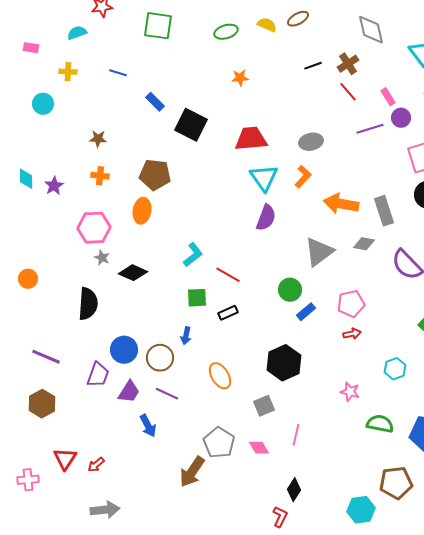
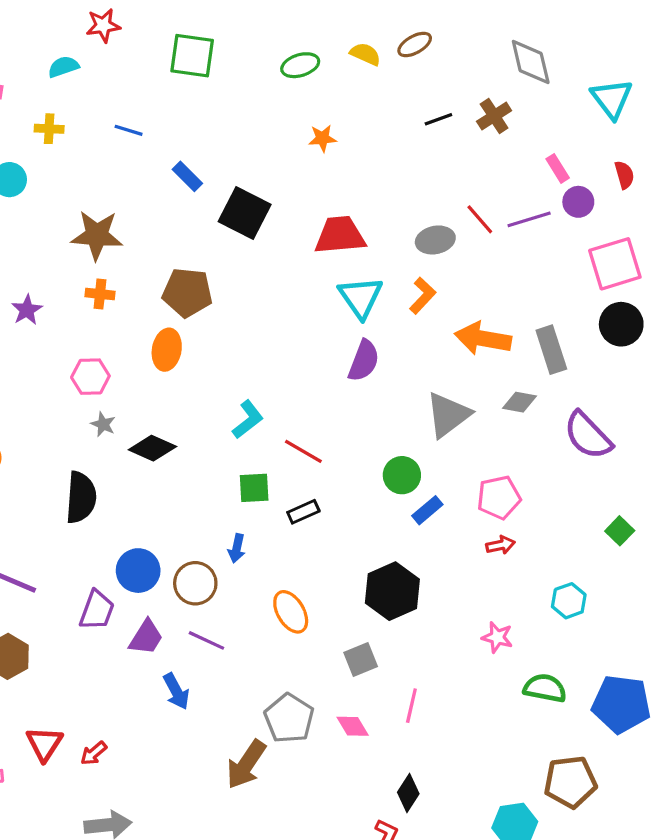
red line: (348, 92) -> (480, 219), moved
brown star: (98, 139) -> (97, 235), size x1.8
pink hexagon: (94, 228) -> (90, 377), size x0.7

